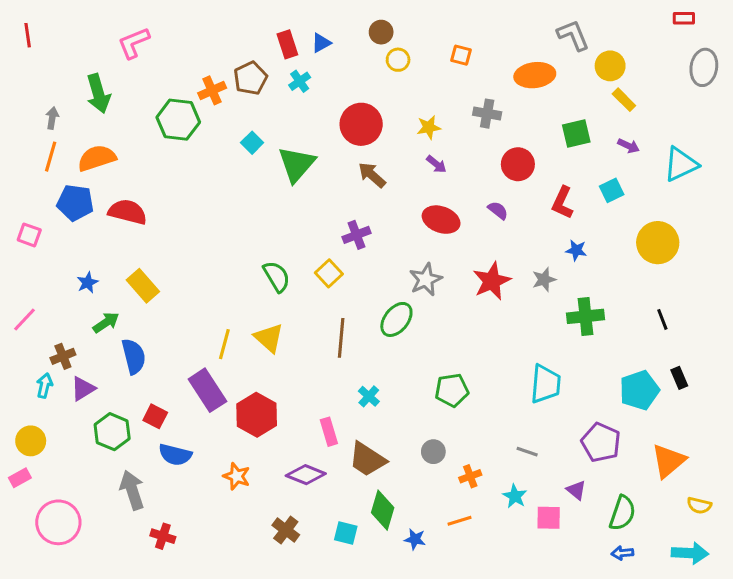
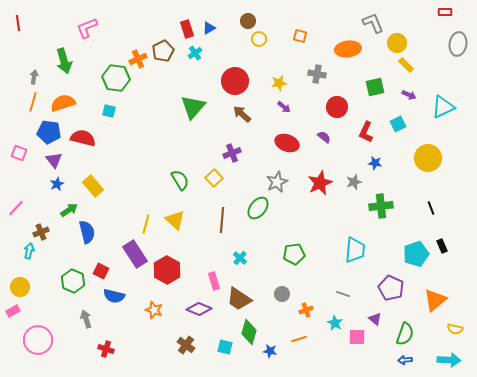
cyan square: (252, 143) -> (109, 111), moved, turned -32
purple triangle: (83, 389) -> (54, 160), moved, turned -36
gray arrow: (132, 490) -> (86, 319), size x0.7

